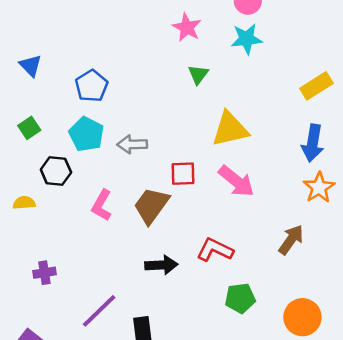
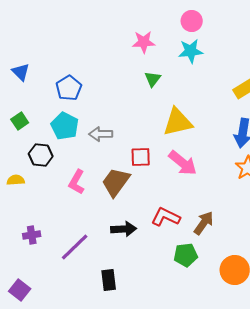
pink star: (187, 27) -> (144, 42), turned -30
brown arrow: (291, 240) -> (204, 223), moved
purple line: (99, 311) -> (75, 247), moved

